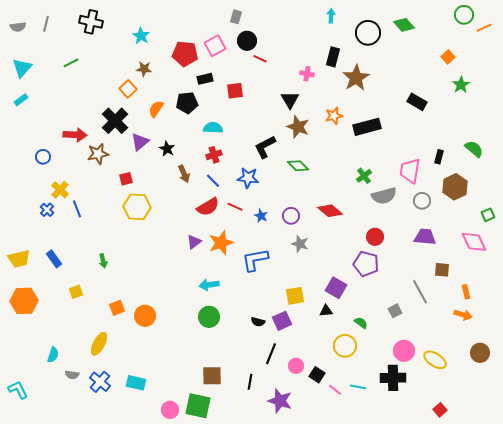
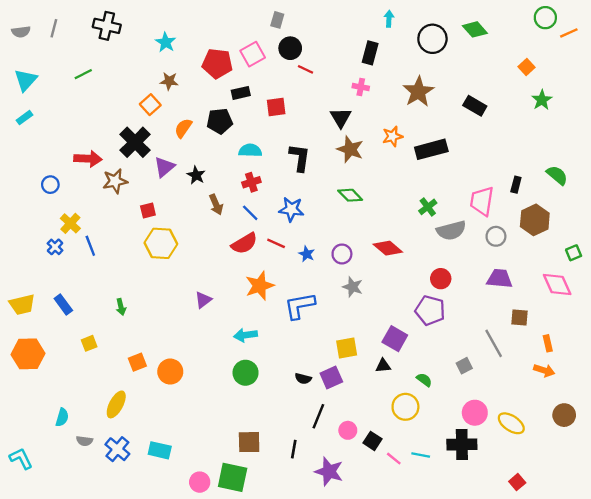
black rectangle: (333, 57) -> (370, 53), moved
black rectangle: (417, 102) -> (475, 106), moved
black L-shape: (265, 147) -> (300, 158), moved, turned 125
purple triangle: (194, 242) -> (203, 300), moved

